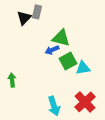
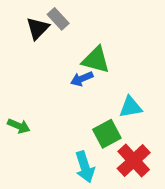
gray rectangle: (37, 12) -> (58, 19), turned -56
green square: (68, 61) -> (107, 134), moved
green arrow: (12, 80) -> (19, 126), turned 120

